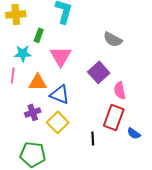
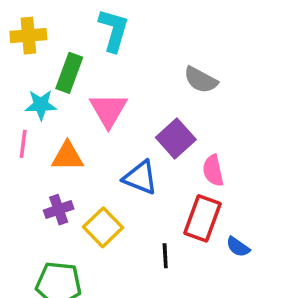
green rectangle: (39, 35) -> (69, 73), size x1.5
blue triangle: (60, 94) -> (140, 178), moved

